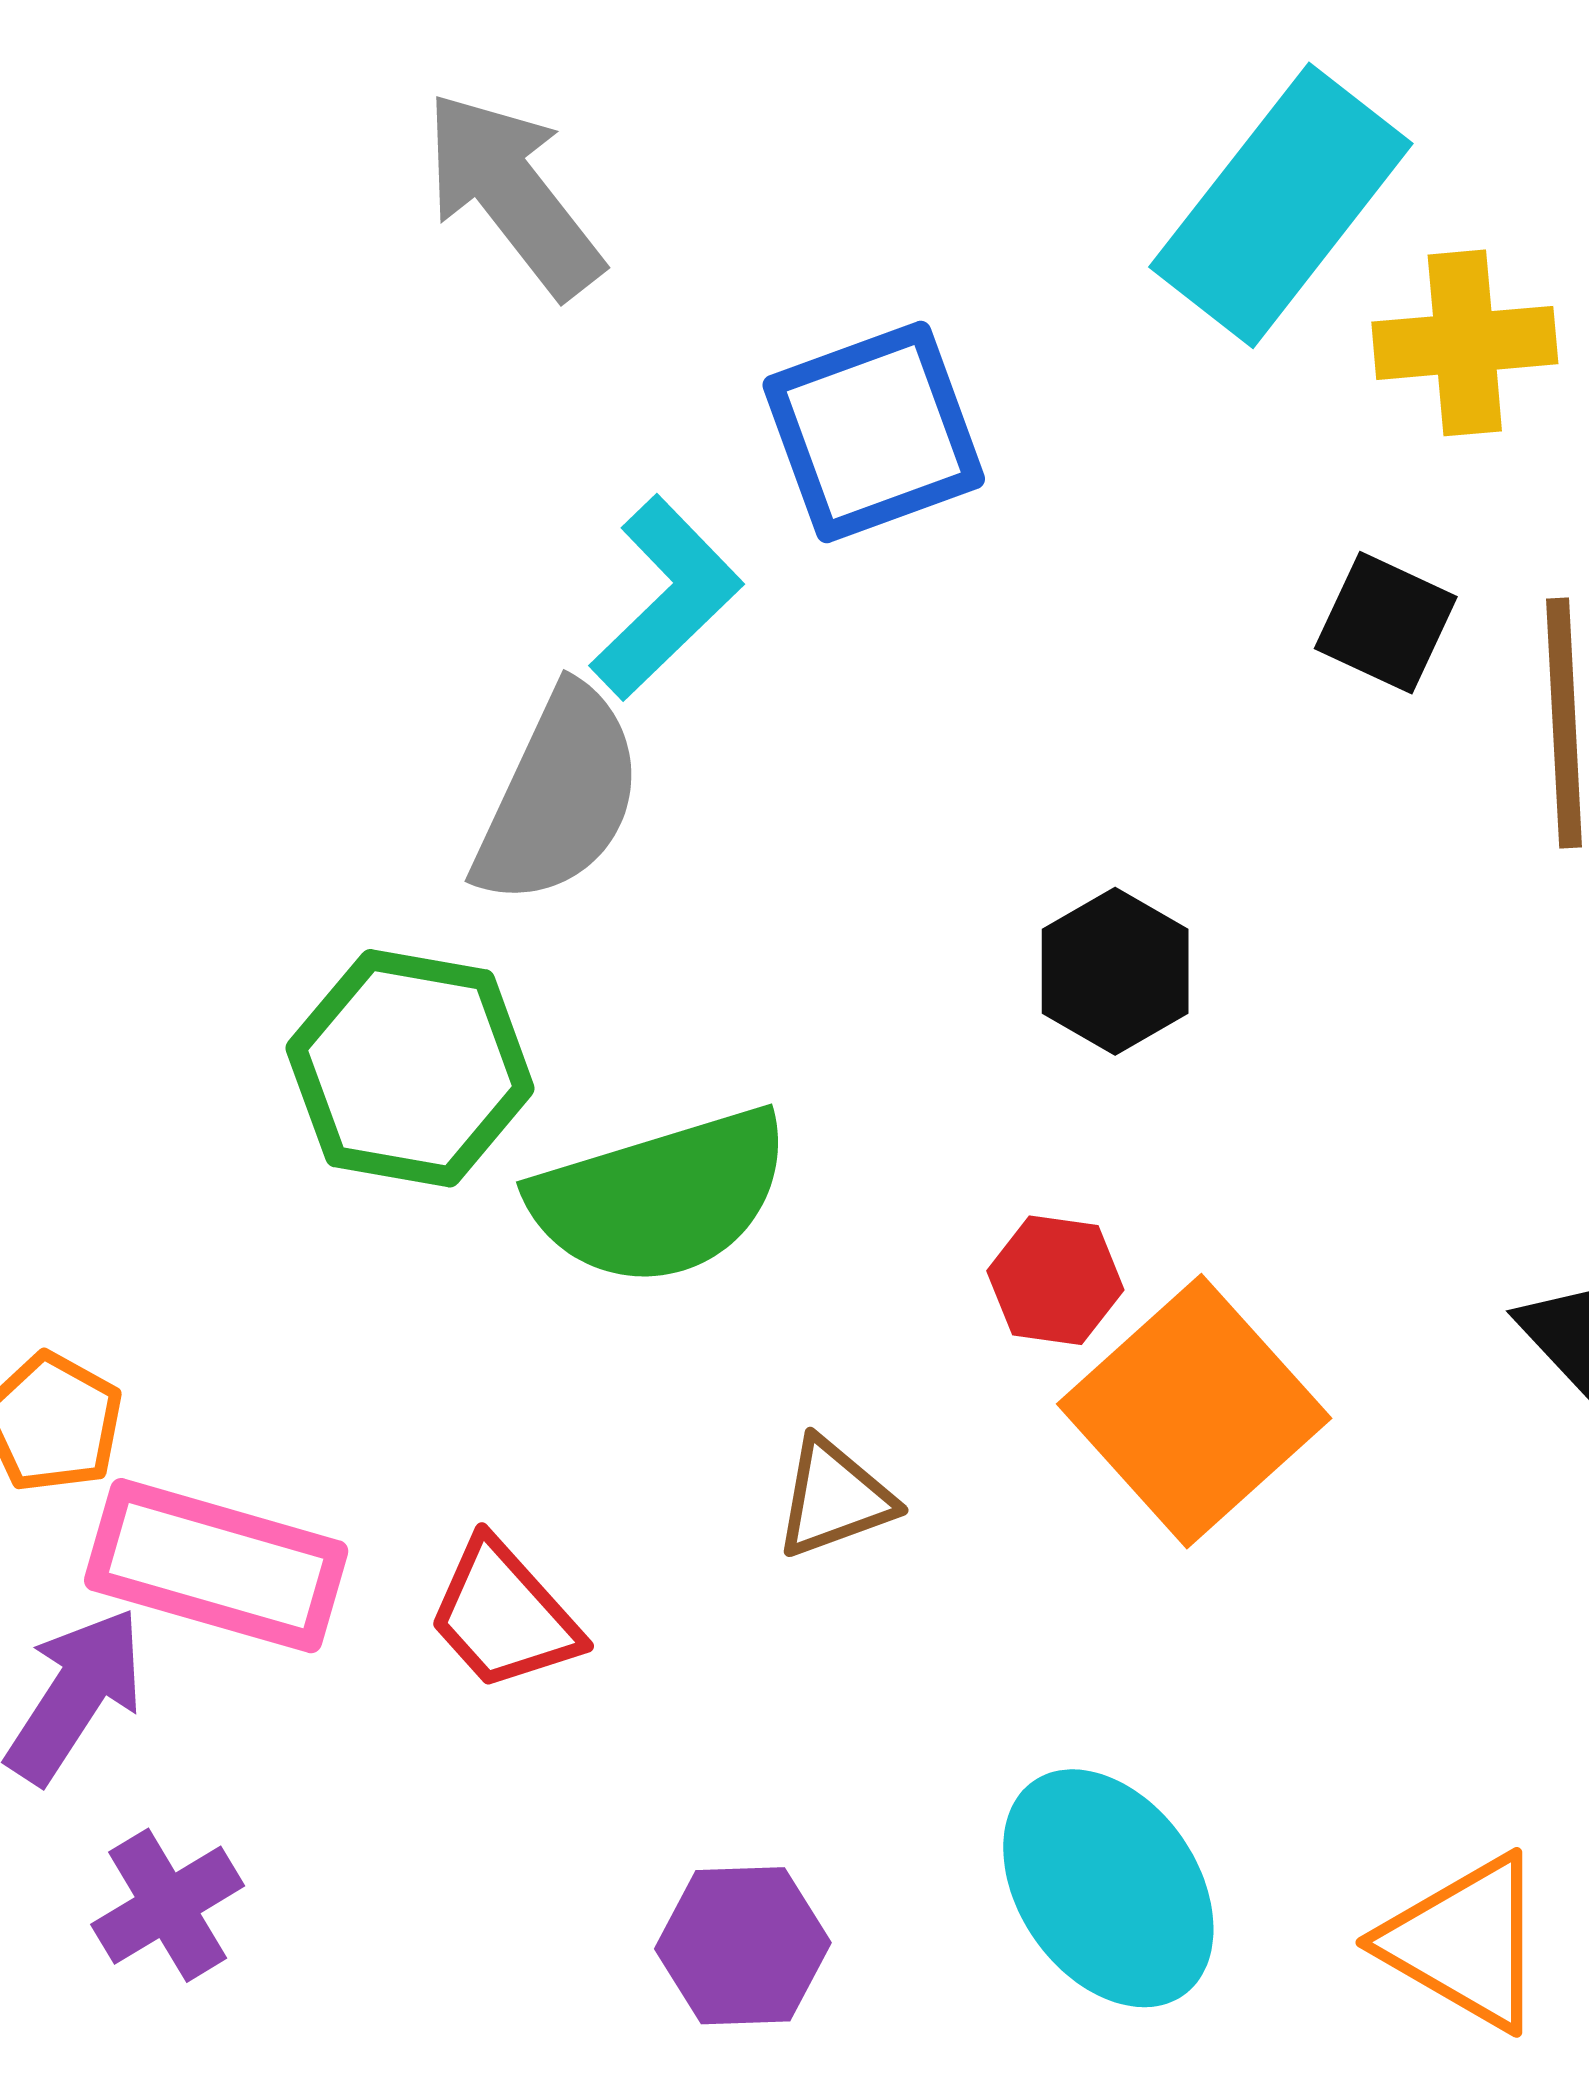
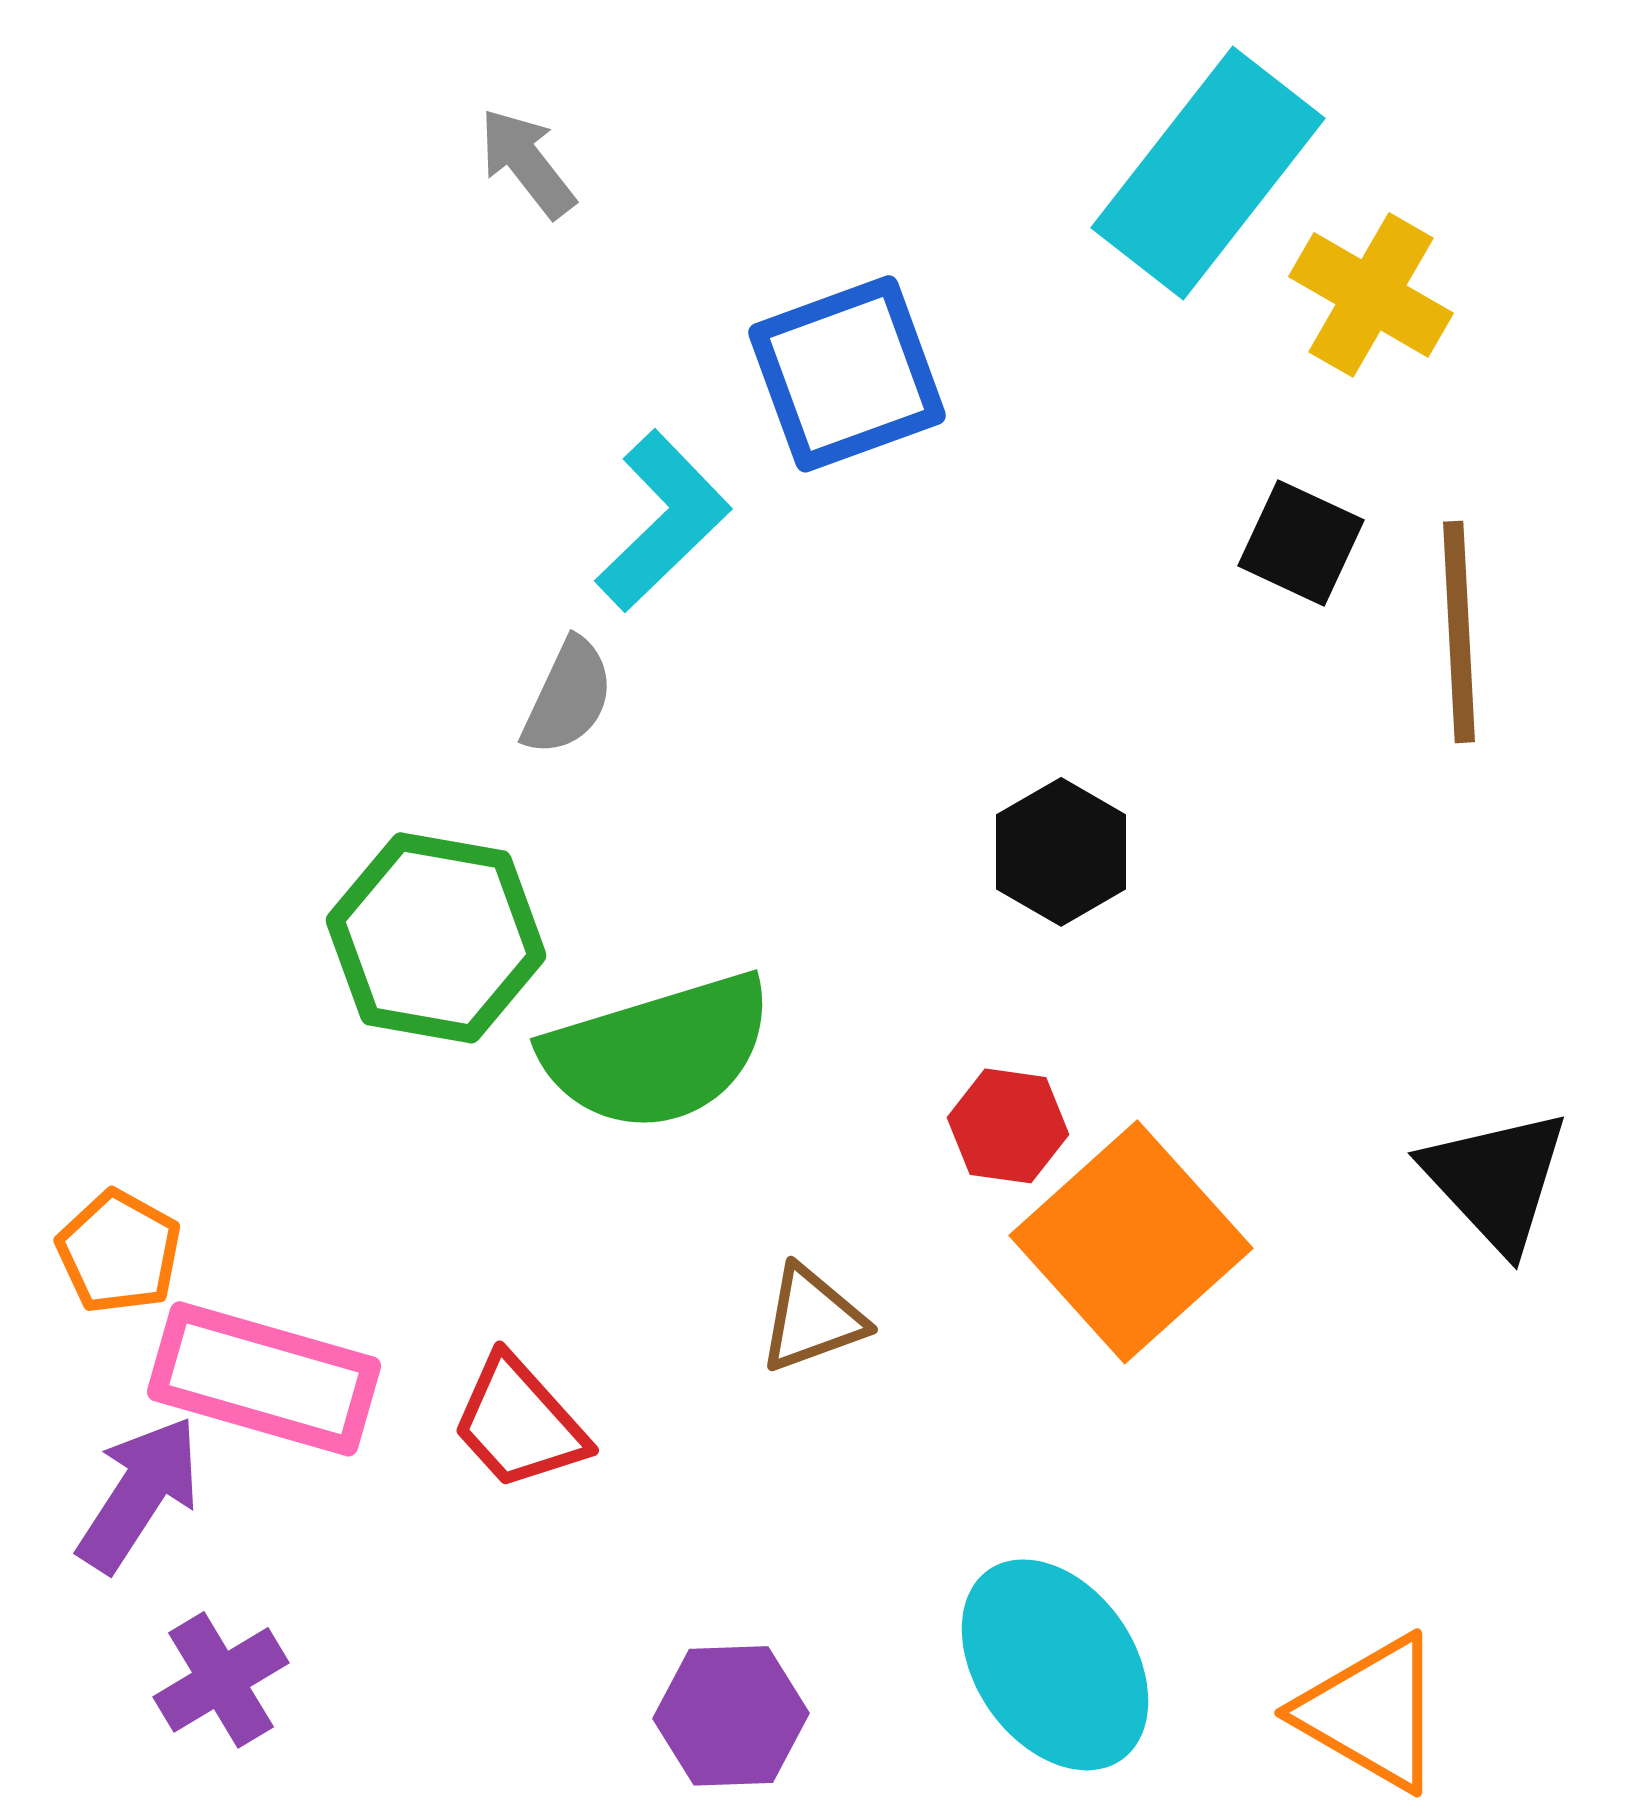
gray arrow: (513, 194) -> (527, 163), size x0.6
yellow cross: (1465, 343) -> (1371, 295), turned 35
gray semicircle: (559, 796) -> (568, 697), size x0.6

